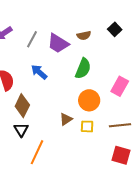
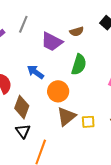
gray line: (32, 39) -> (23, 24), moved
orange circle: (89, 100) -> (58, 91), moved
brown triangle: (66, 119) -> (66, 117), size x1.5

